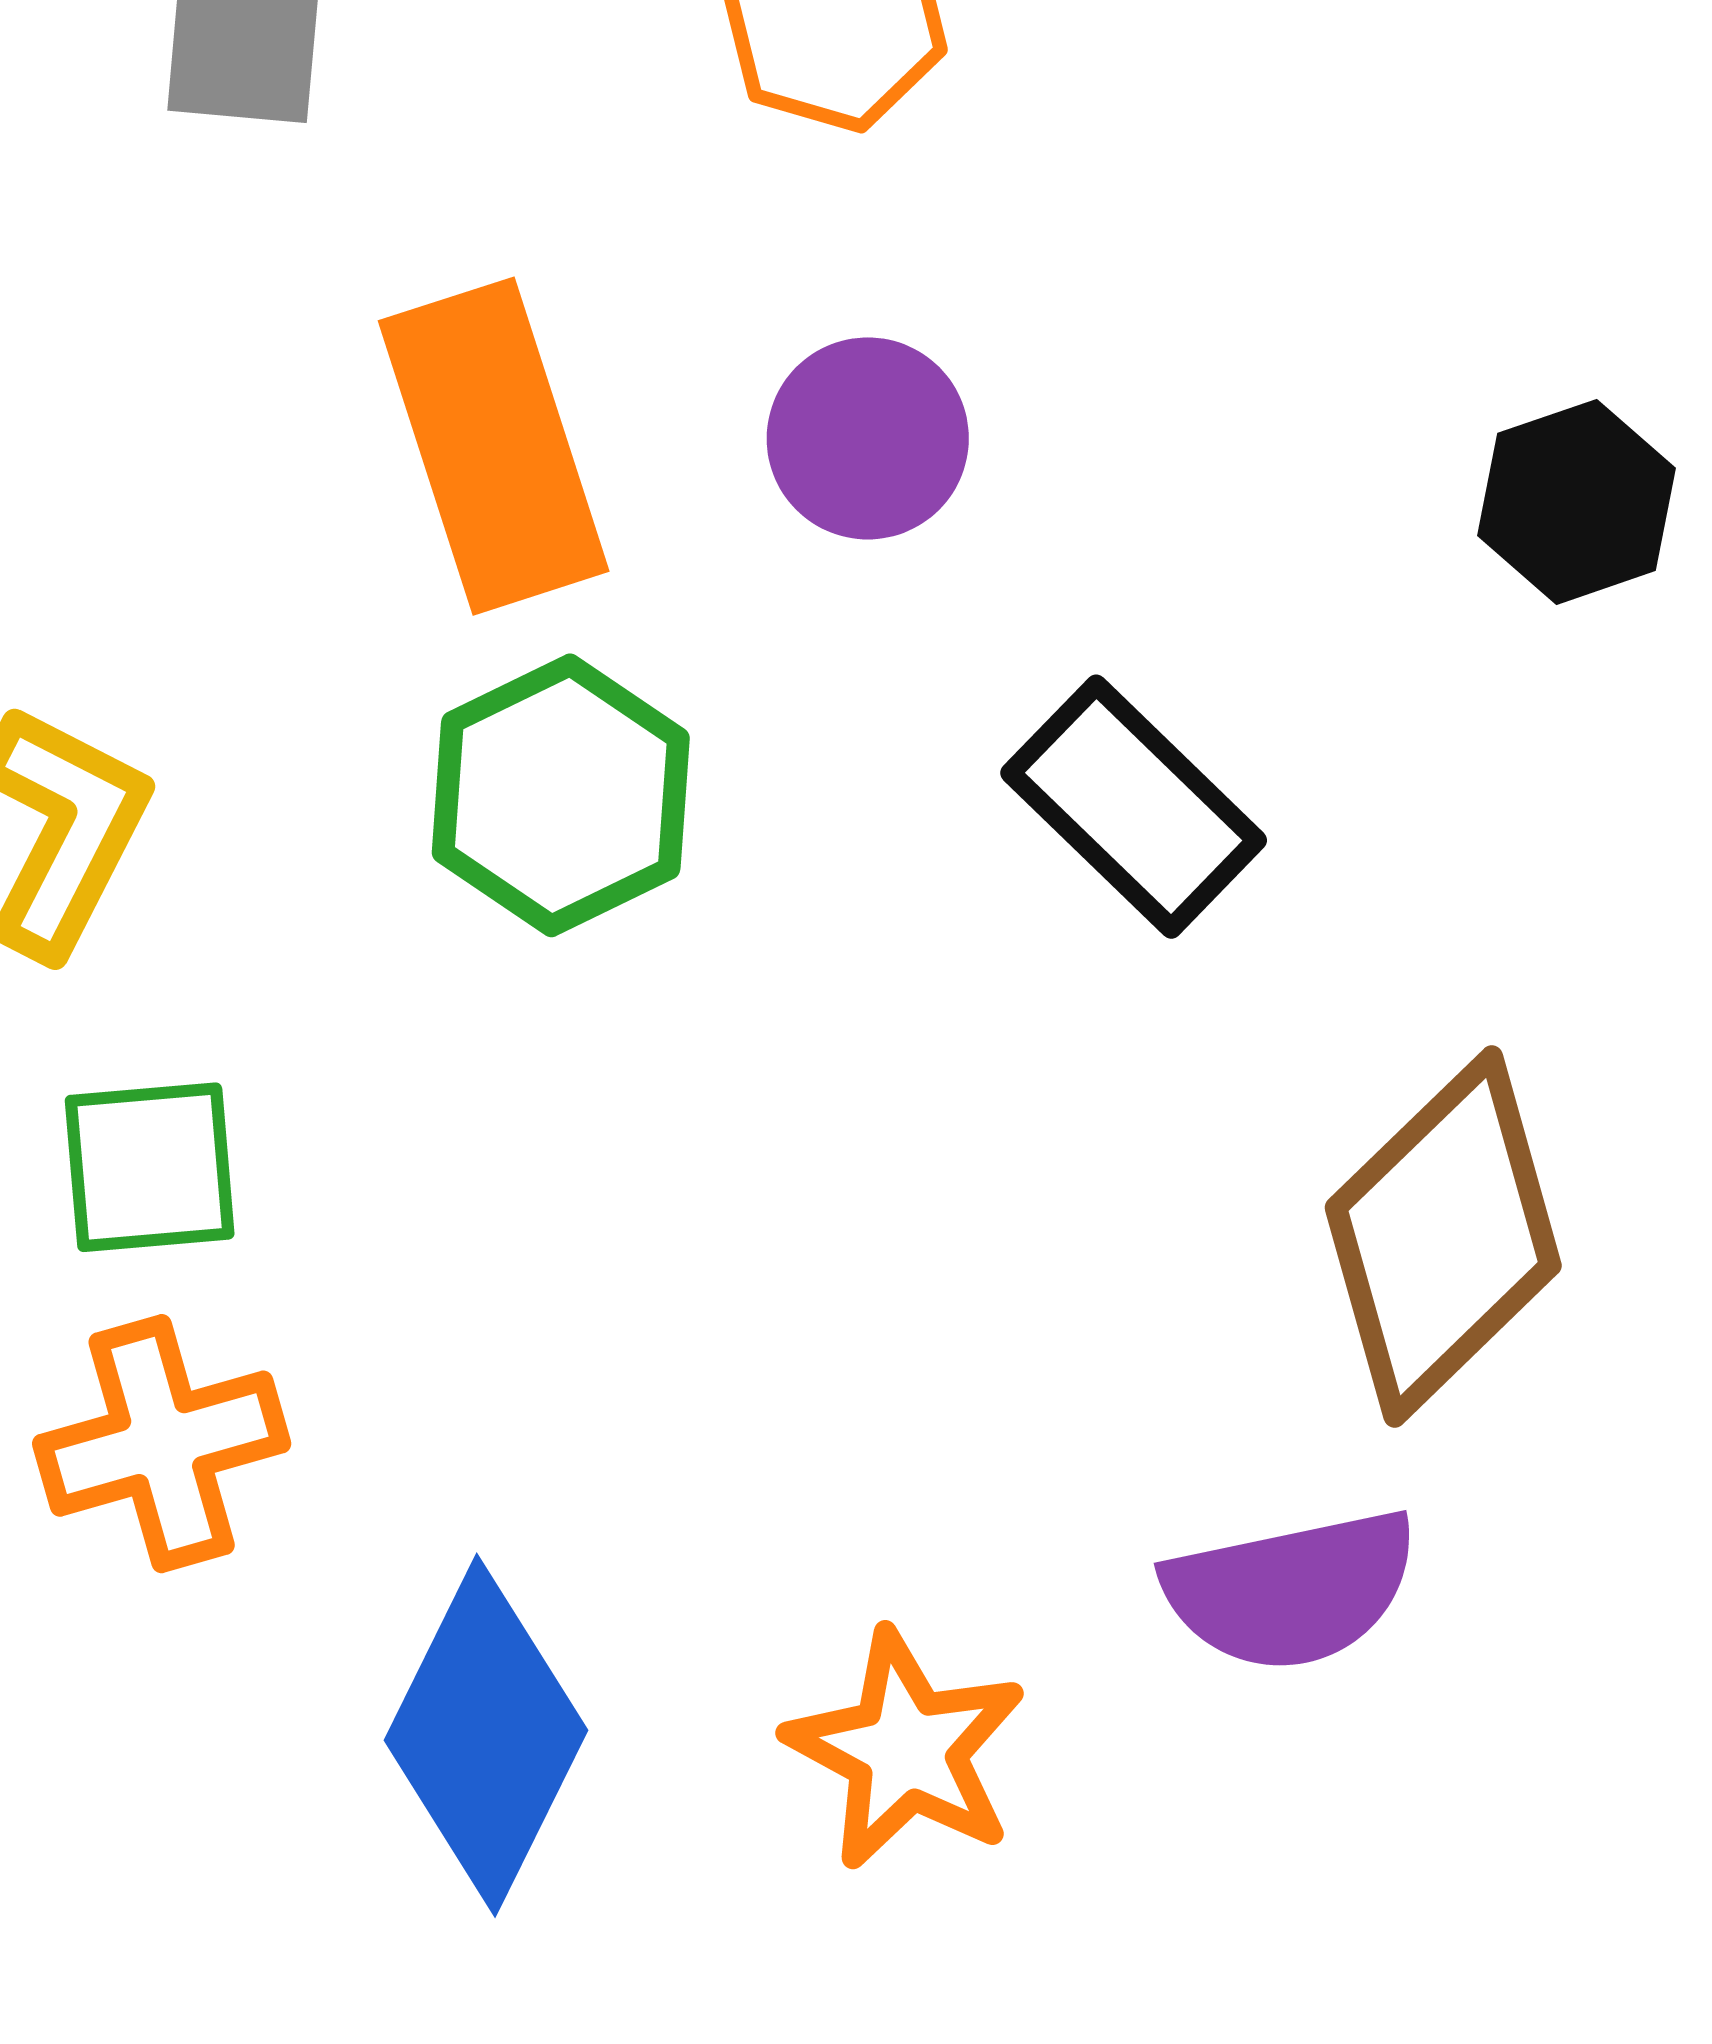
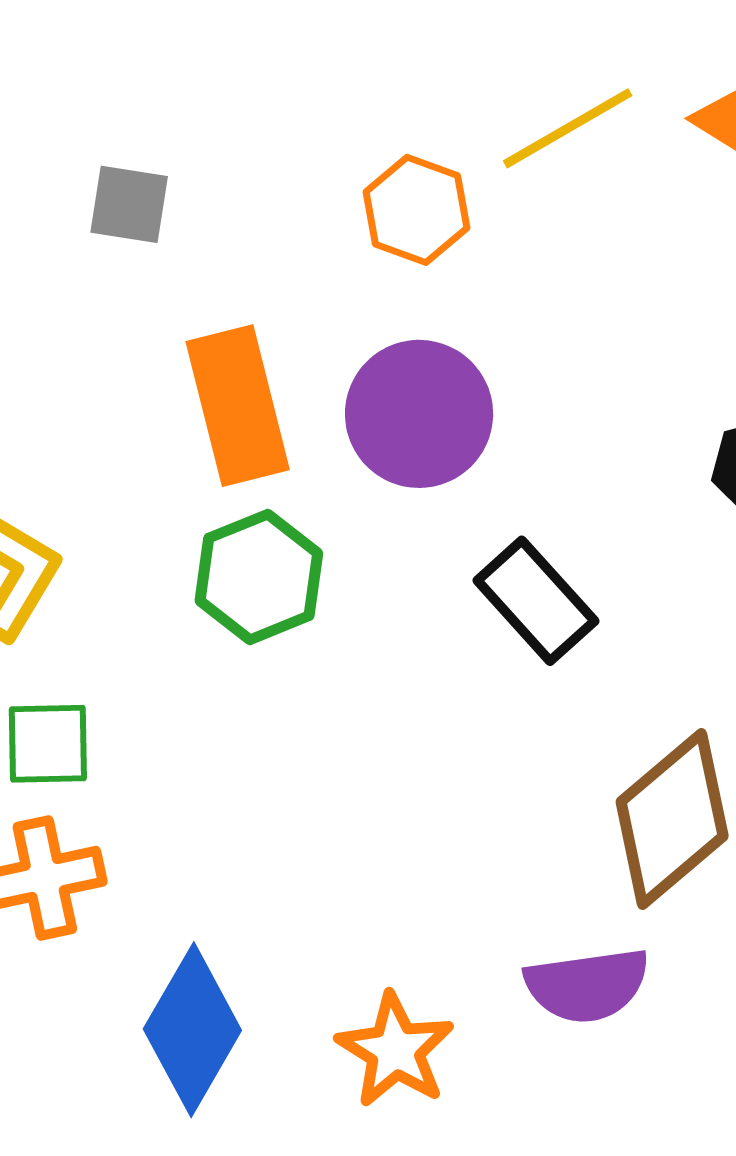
purple circle: (868, 438) -> (419, 414), size x1.5

